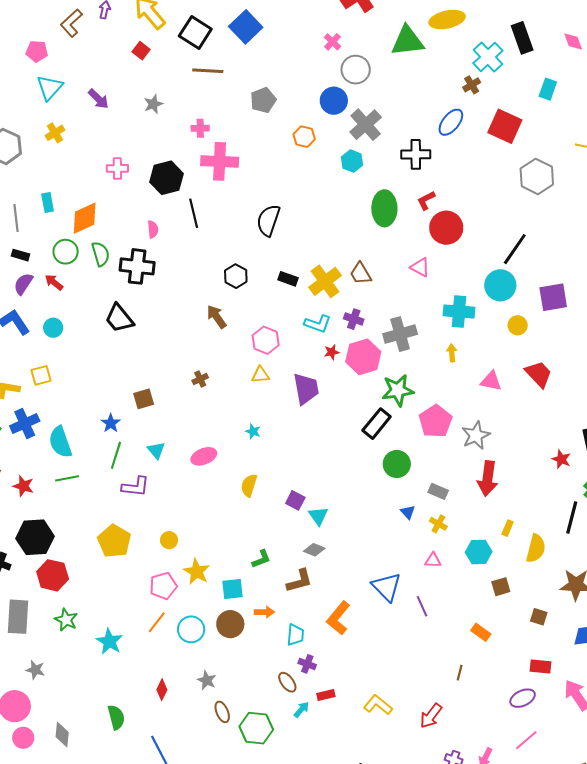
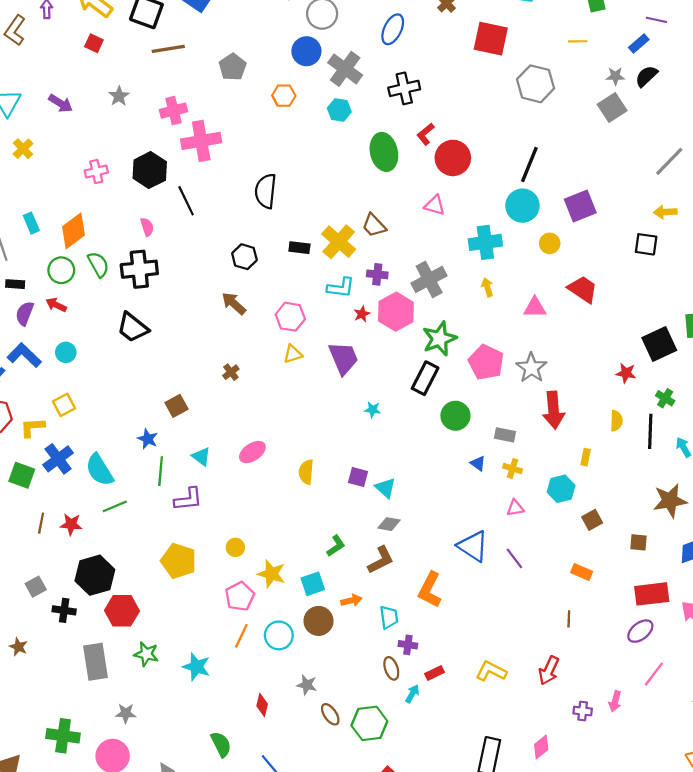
blue ellipse: (451, 122) -> (393, 29), moved
pink cross: (200, 128) -> (173, 111), size x1.4
cyan star: (253, 431) -> (373, 410), moved
yellow semicircle: (536, 548) -> (616, 421), moved, size x0.7
red rectangle: (540, 666) -> (652, 594), size x1.5
brown ellipse: (287, 682) -> (391, 668), turned 30

